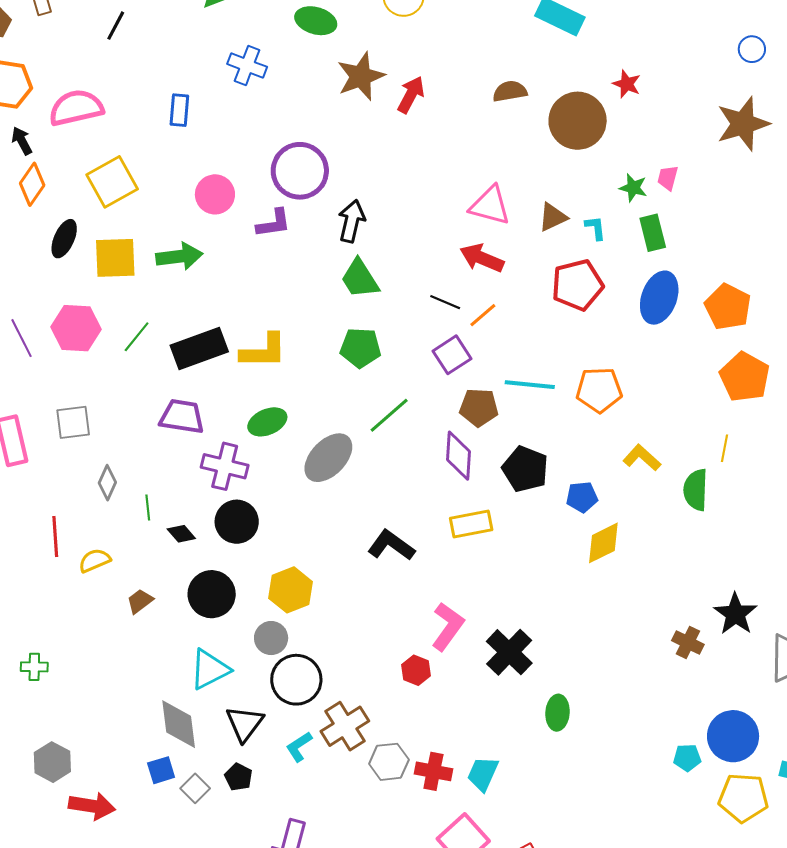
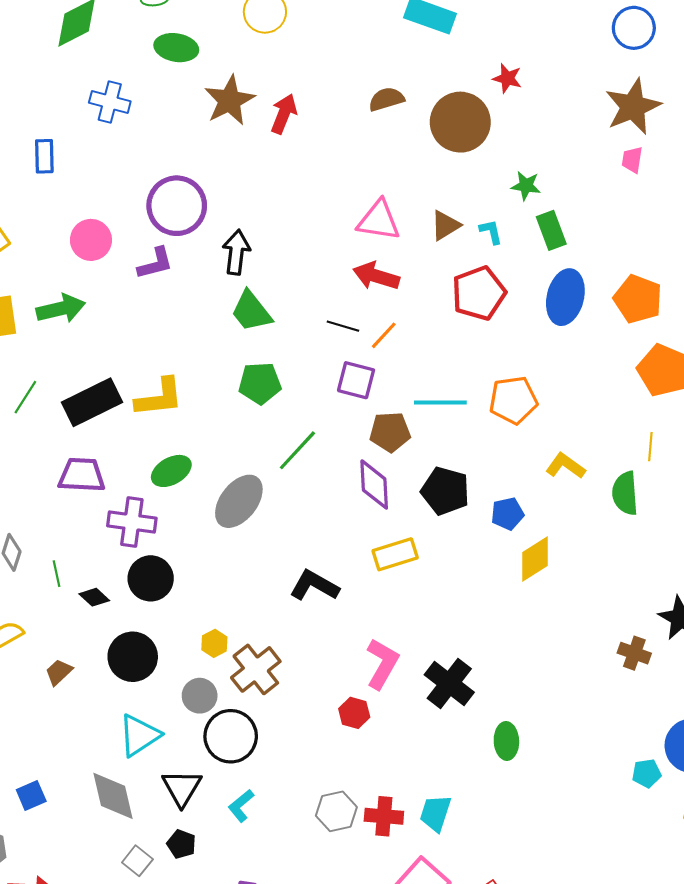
blue circle: (752, 49) -> (634, 28), size x1.5
pink trapezoid: (668, 178) -> (632, 160), moved
purple square: (452, 355) -> (356, 380), turned -36
yellow hexagon: (290, 590) -> (214, 643), size x0.6
brown cross: (345, 726) -> (256, 669), moved
blue square: (161, 770) -> (31, 795), moved

